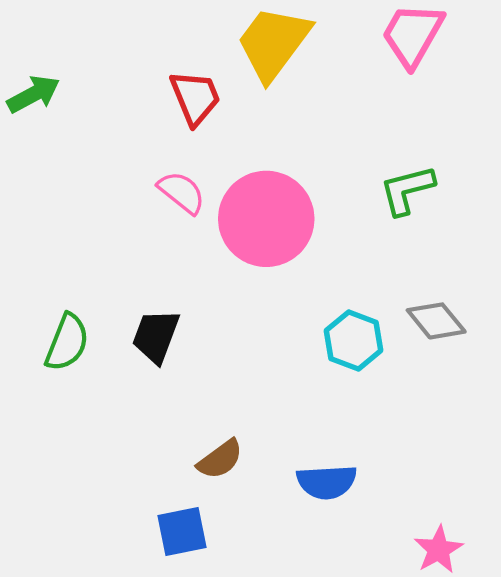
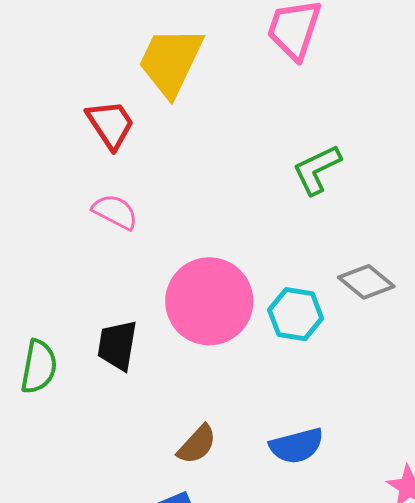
pink circle: (266, 219) -> (209, 301), moved

